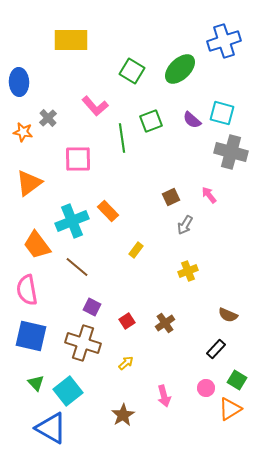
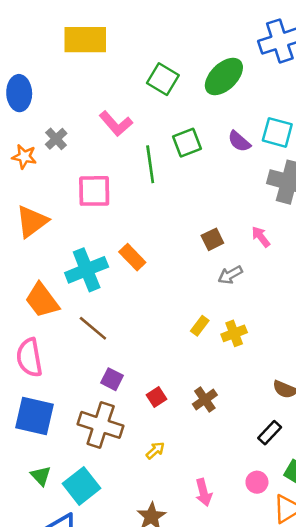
gray arrow: (185, 225) -> (230, 275), turned 30
yellow rectangle: (136, 250) -> (200, 326), moved

